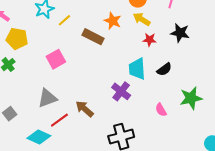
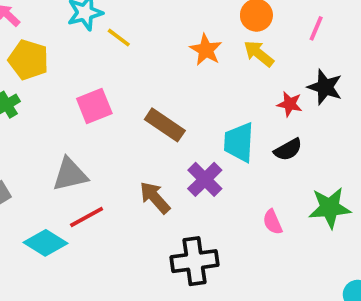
yellow line: (64, 20) -> (119, 38), turned 72
brown rectangle: (93, 37) -> (165, 125), moved
red star: (150, 40) -> (290, 104), moved
brown arrow: (85, 109) -> (155, 198), moved

